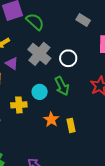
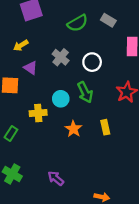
green semicircle: (35, 22) -> (78, 23), moved, turned 108
gray cross: (39, 54) -> (61, 57), size x0.7
yellow rectangle: (71, 125) -> (105, 127), moved

